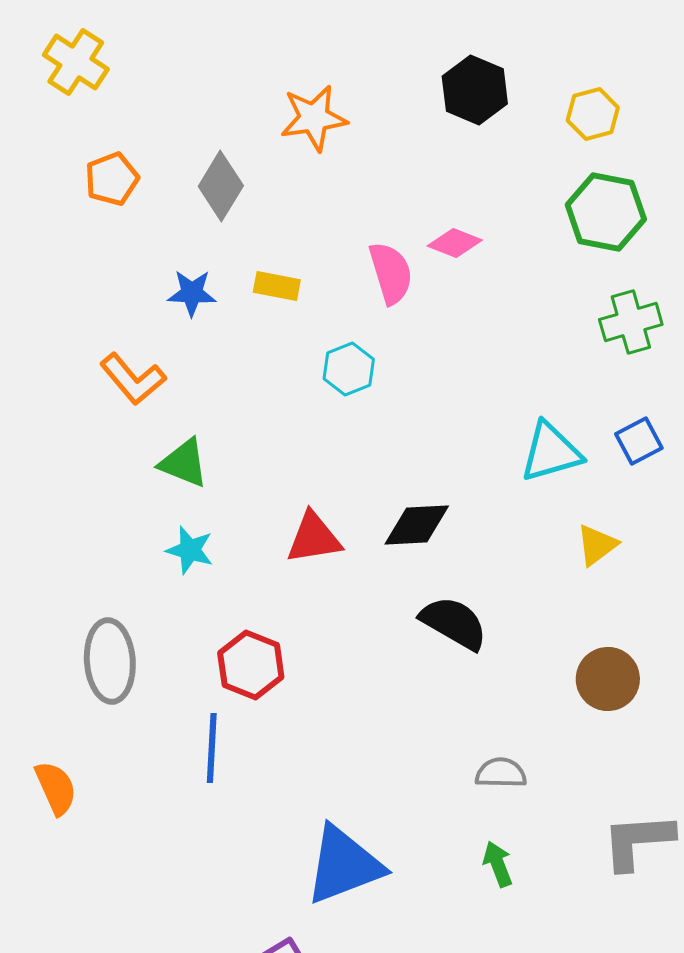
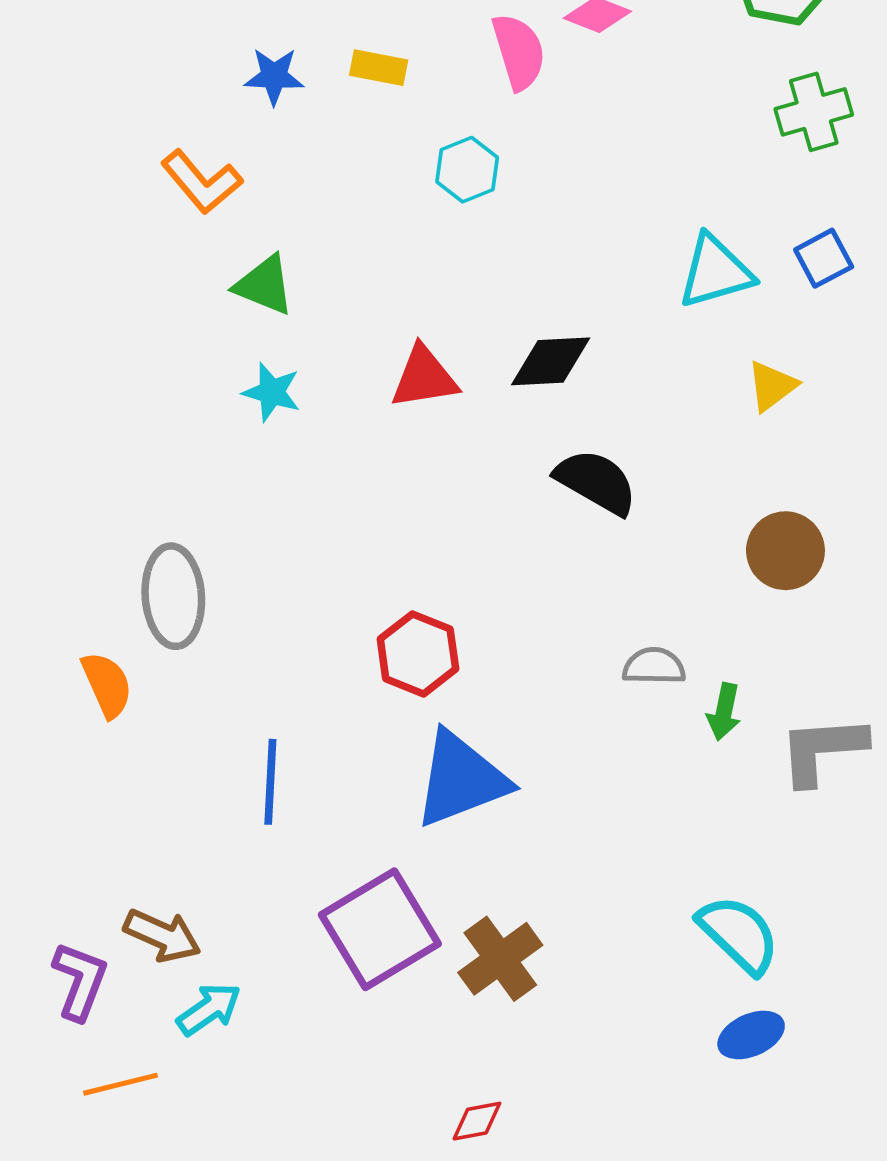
gray ellipse: (110, 661) -> (173, 596), moved
red hexagon: (251, 665) -> (418, 654), moved
blue line: (212, 748) -> (270, 782), moved
green arrow: (498, 864) -> (724, 712), moved, turned -147

